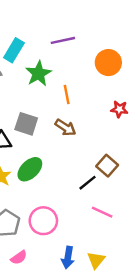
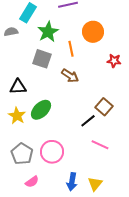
orange circle: (108, 63) -> (93, 32), moved
gray square: (26, 124) -> (42, 59), moved

